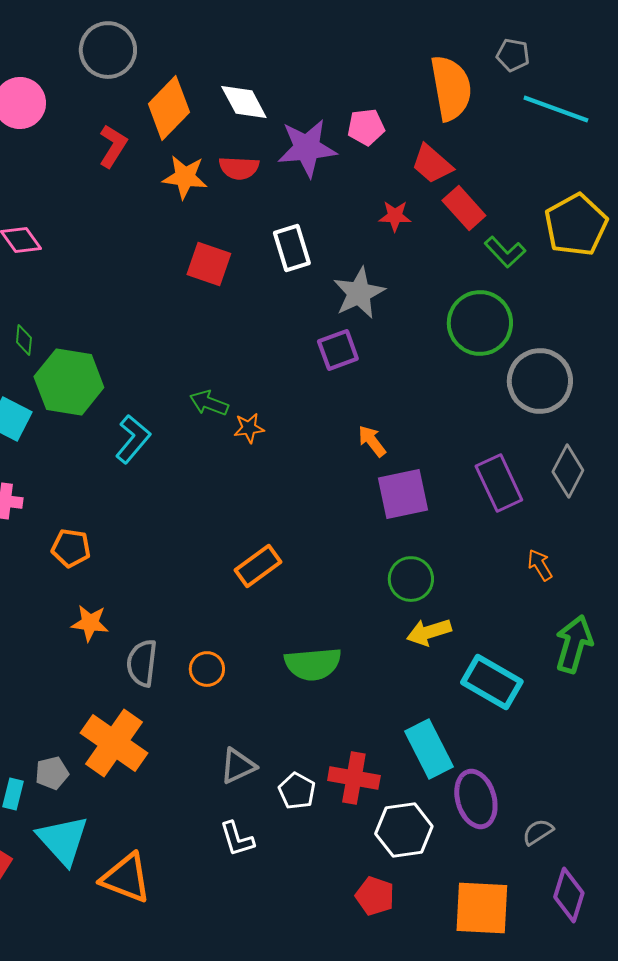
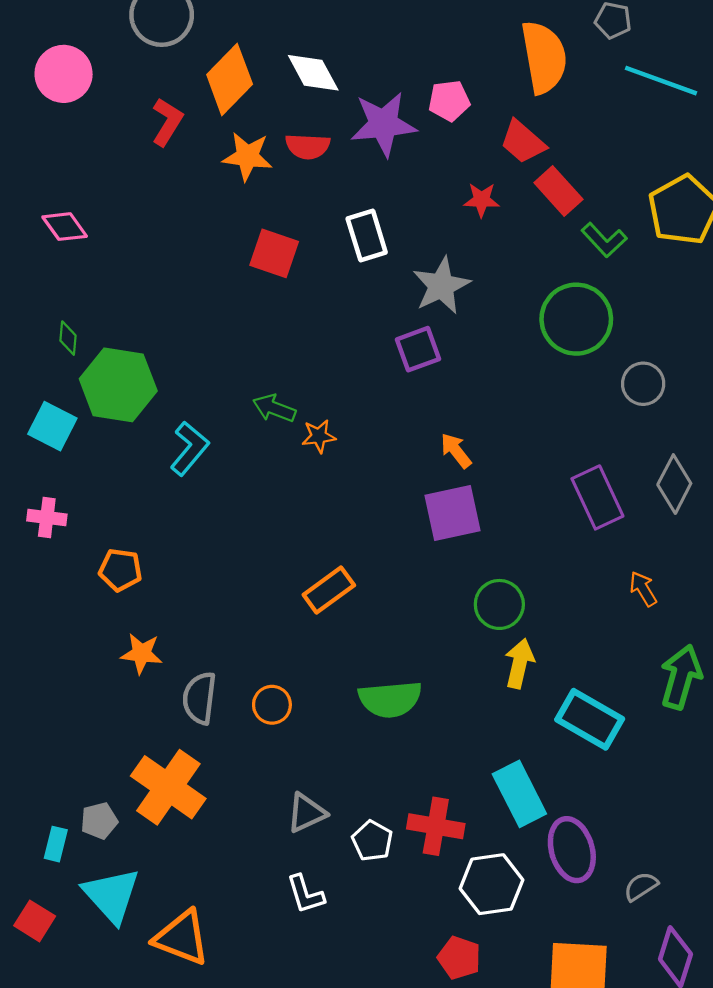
gray circle: (540, 381) -> (643, 384), size x0.6
purple square: (403, 494) -> (453, 513), moved
yellow arrow: (429, 632) -> (519, 664), turned 120

